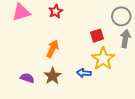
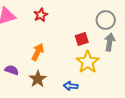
blue arrow: (84, 73) -> (71, 86), moved
purple semicircle: (27, 78) -> (12, 70), moved

